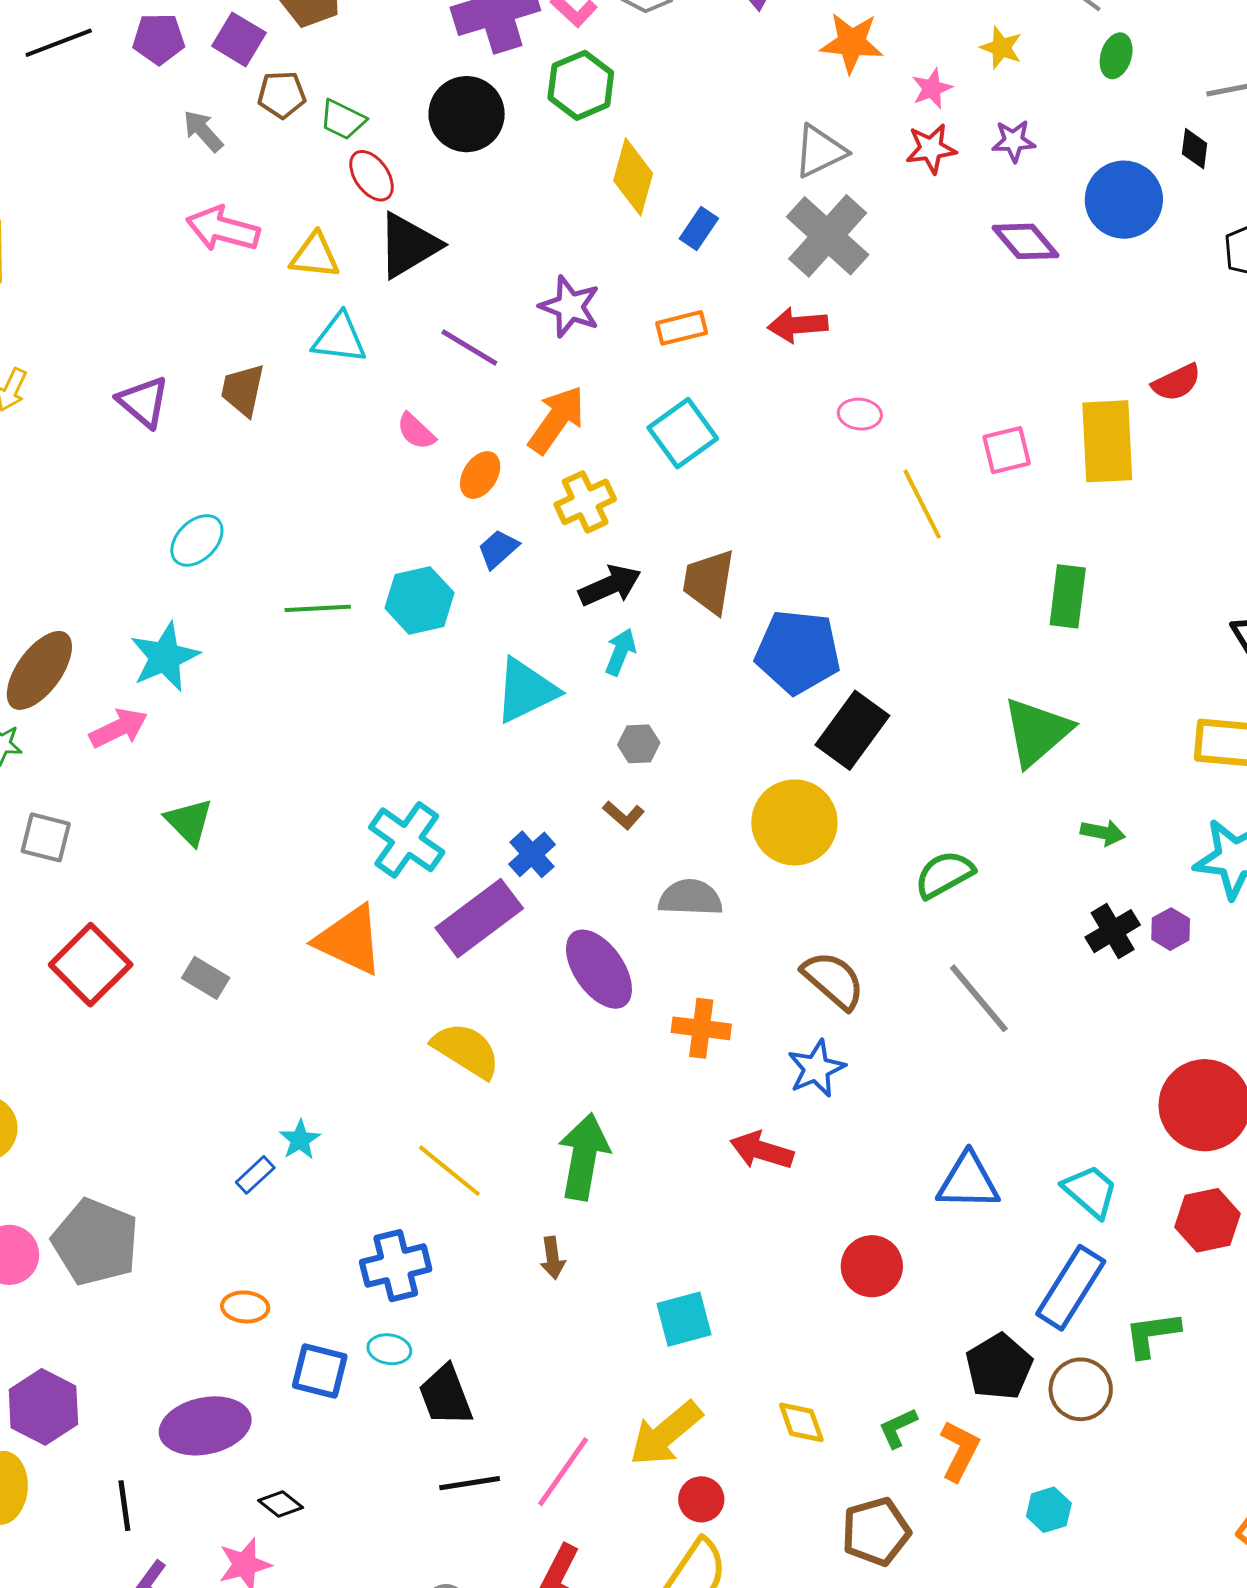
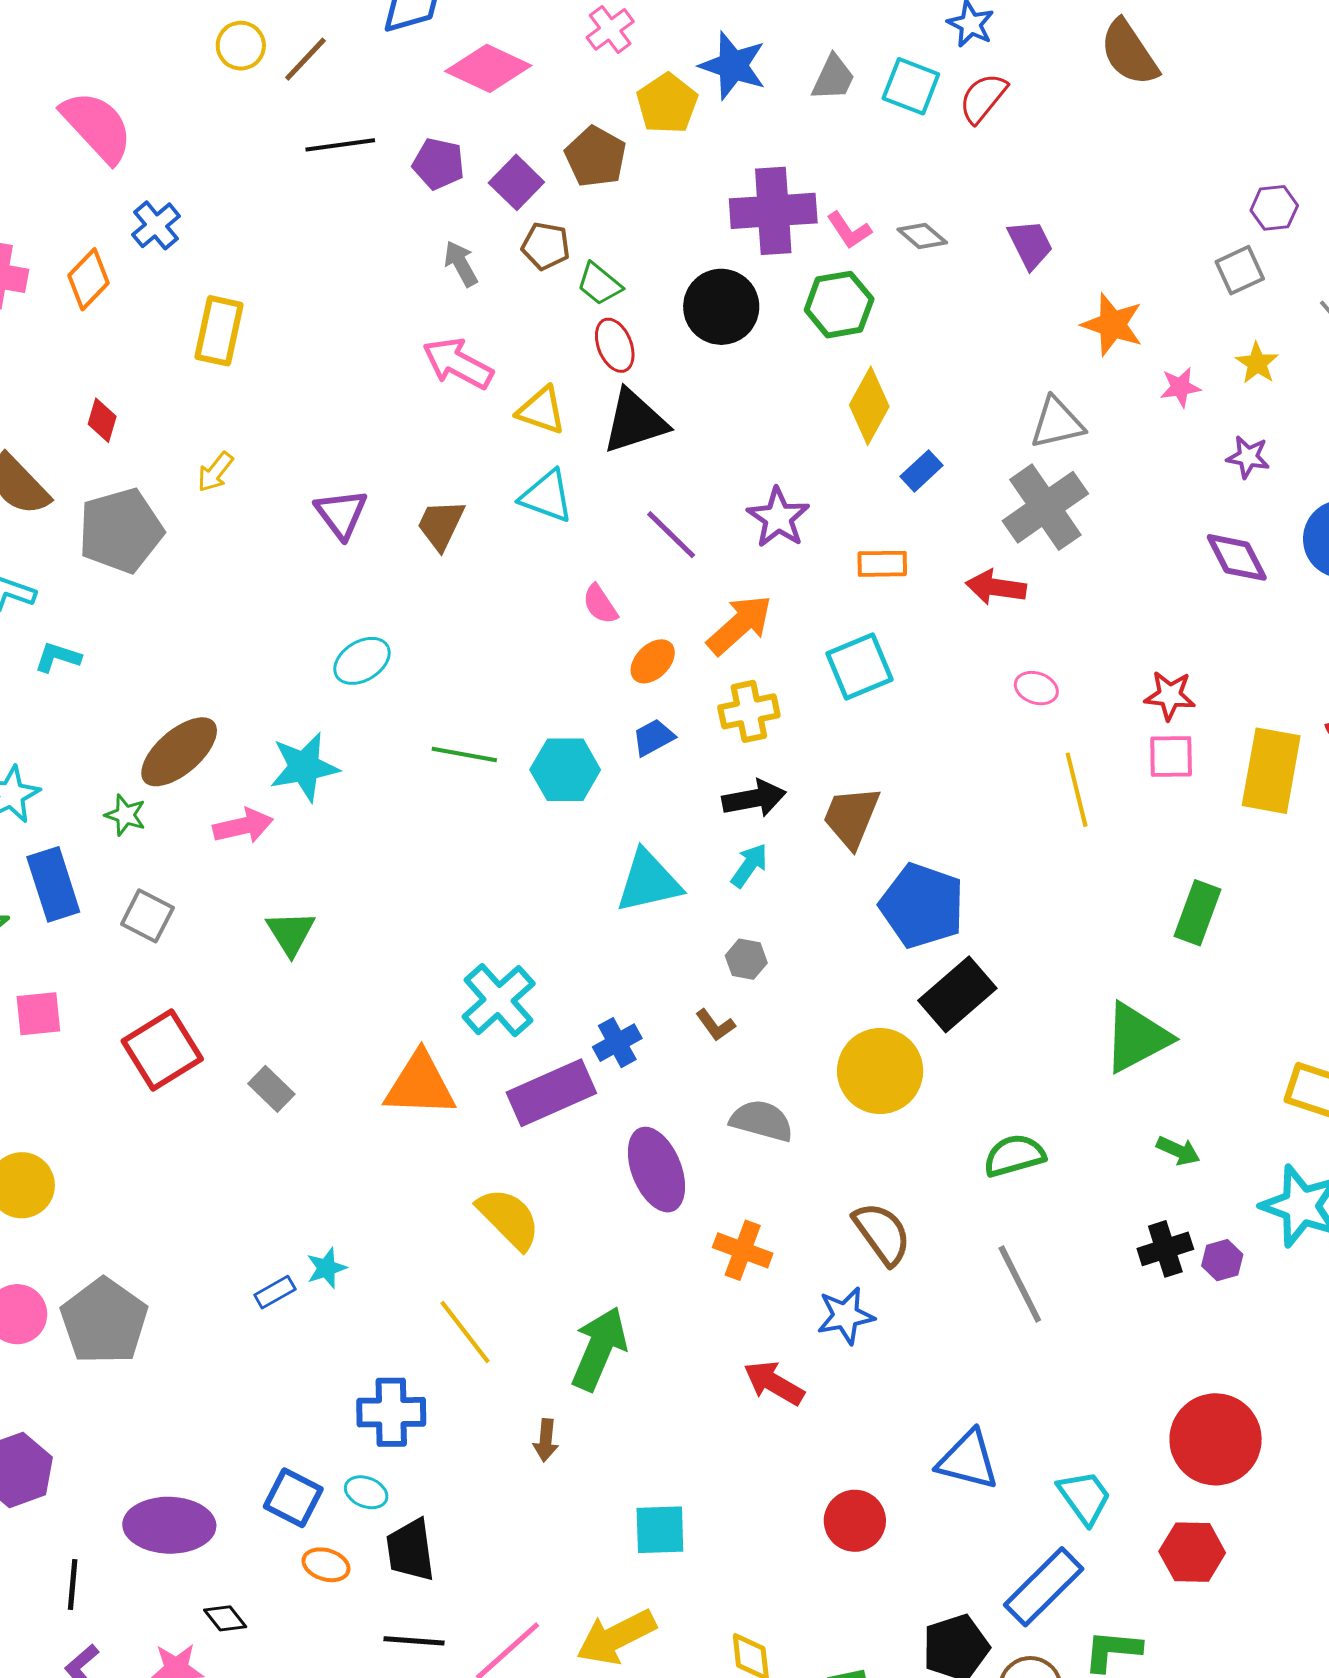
red star: (931, 149) -> (1170, 696), moved
orange triangle: (349, 940) -> (420, 1085), turned -36
orange ellipse: (245, 1307) -> (326, 1565), moved

